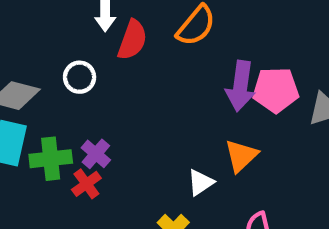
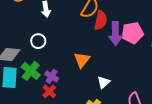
red semicircle: (132, 40) -> (101, 20), moved
orange triangle: (241, 156) -> (82, 60), moved
green cross: (51, 159) -> (31, 71), moved, turned -36

